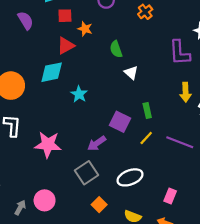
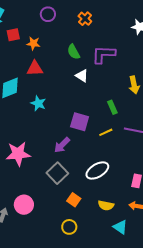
red triangle: (66, 46) -> (35, 68), moved, turned 36
green semicircle: (116, 49) -> (74, 52), moved
purple L-shape: (180, 53) -> (104, 54), moved, turned 105
green rectangle: (147, 111) -> (112, 107), moved
yellow line: (146, 138) -> (106, 132), turned 32

